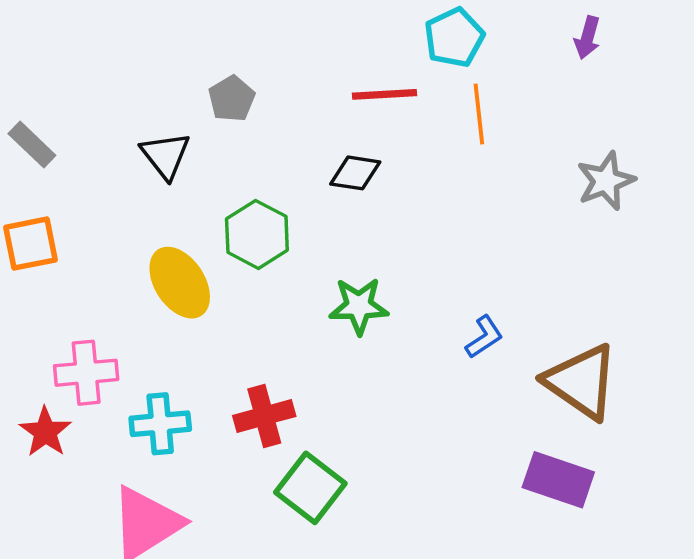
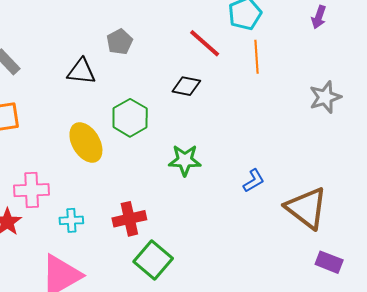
red line: (385, 94) -> (205, 43), turned 42
black triangle: (166, 155) -> (81, 71), turned -48
cyan cross: (160, 424) -> (71, 220), size x0.7
purple rectangle: (558, 480) -> (329, 262), moved, size x0.7

